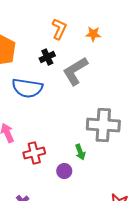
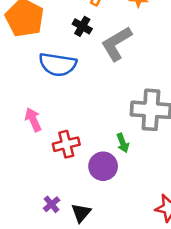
black cross: (47, 57) -> (82, 26), turned -35
purple circle: (64, 171) -> (103, 166), size x1.5

